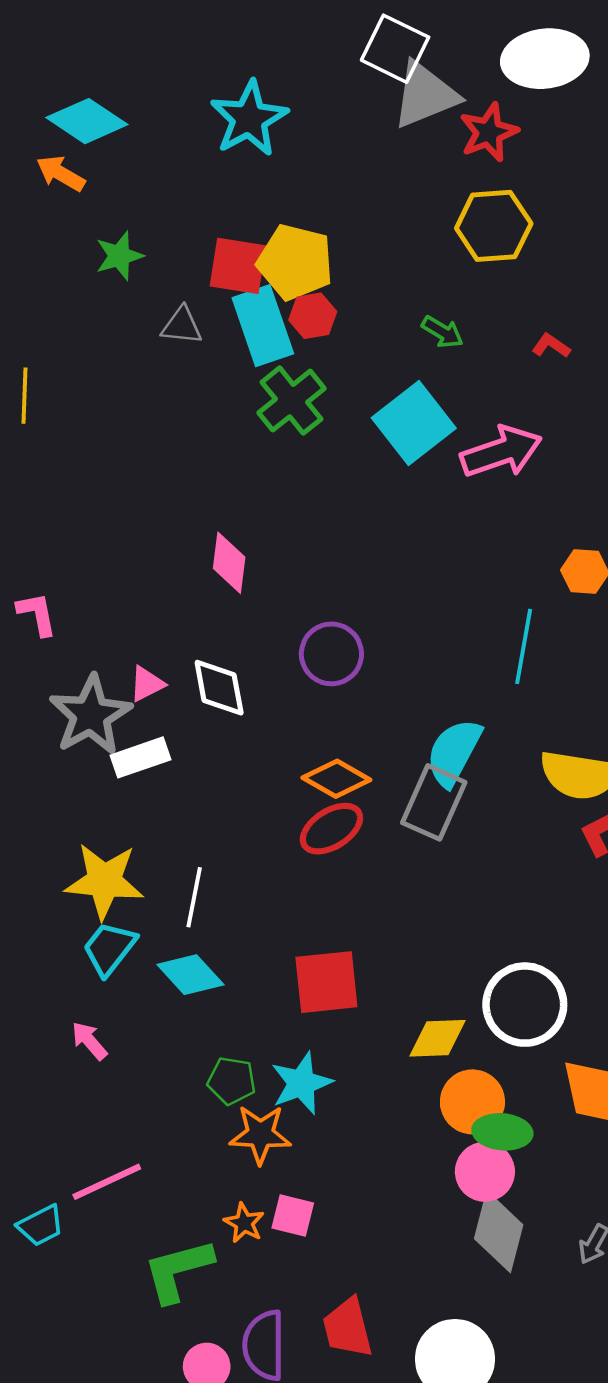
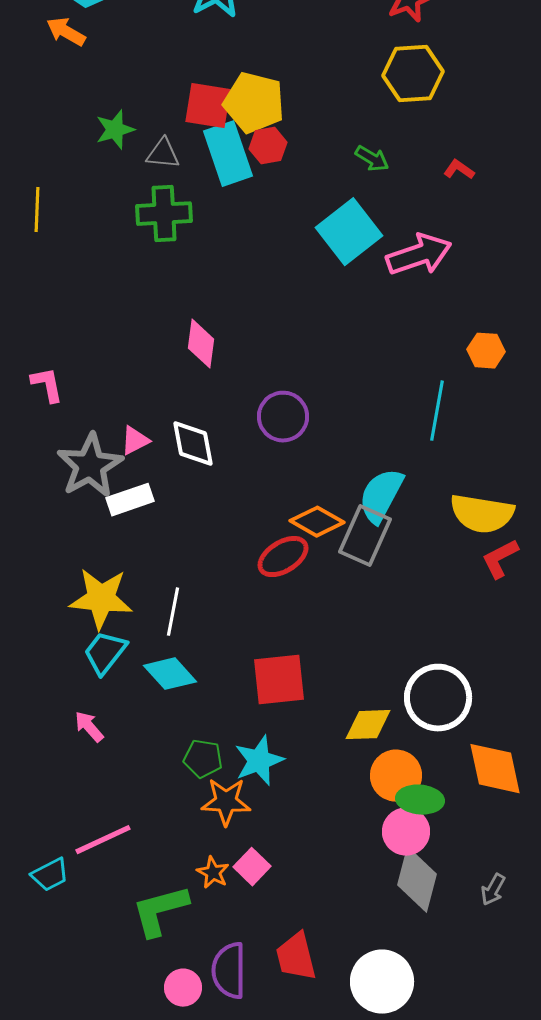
green star: (119, 256) -> (115, 130), moved
green cross: (291, 401) -> (164, 214), moved, turned 36
orange diamond: (336, 779) -> (317, 522), moved
pink square: (293, 1215) -> (252, 867), turned 30

